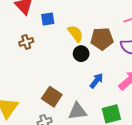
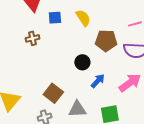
yellow semicircle: (75, 34) -> (83, 18), moved
black circle: (81, 54) -> (82, 62), moved

